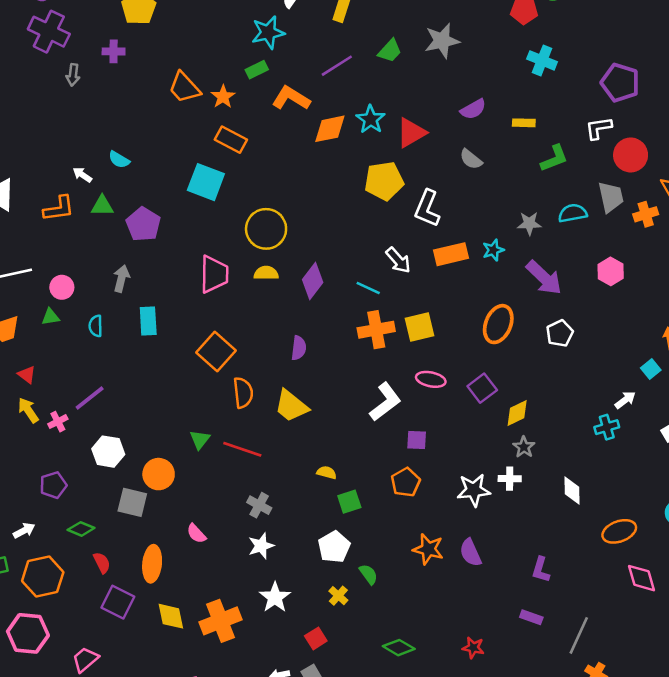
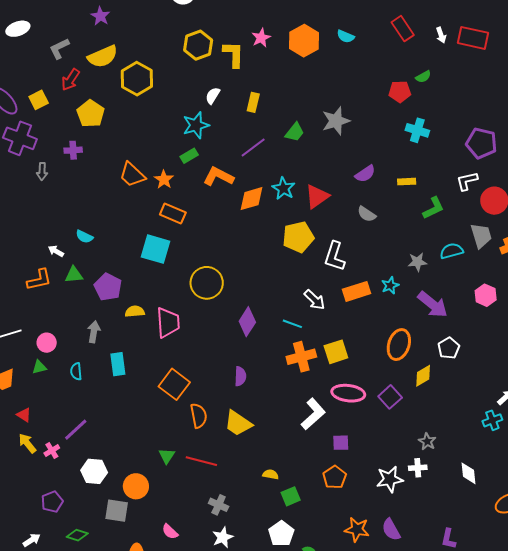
yellow semicircle: (266, 273) -> (135, 311), moved
pink ellipse: (431, 379) -> (348, 393), size x1.4
yellow diamond: (517, 413) -> (423, 376), moved

